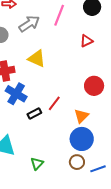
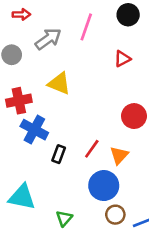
red line: (54, 103) -> (92, 149), moved
black rectangle: (34, 114) -> (59, 154), turned -40
blue circle: (82, 139) -> (104, 186), moved

